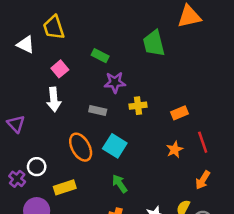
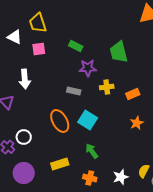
green trapezoid: (154, 43) -> (119, 52), moved
pink square: (60, 69) -> (39, 49), moved, turned 32
white arrow: (54, 99) -> (25, 79), moved
orange rectangle: (179, 113) -> (133, 94), moved
yellow rectangle: (65, 187) -> (60, 164), moved

